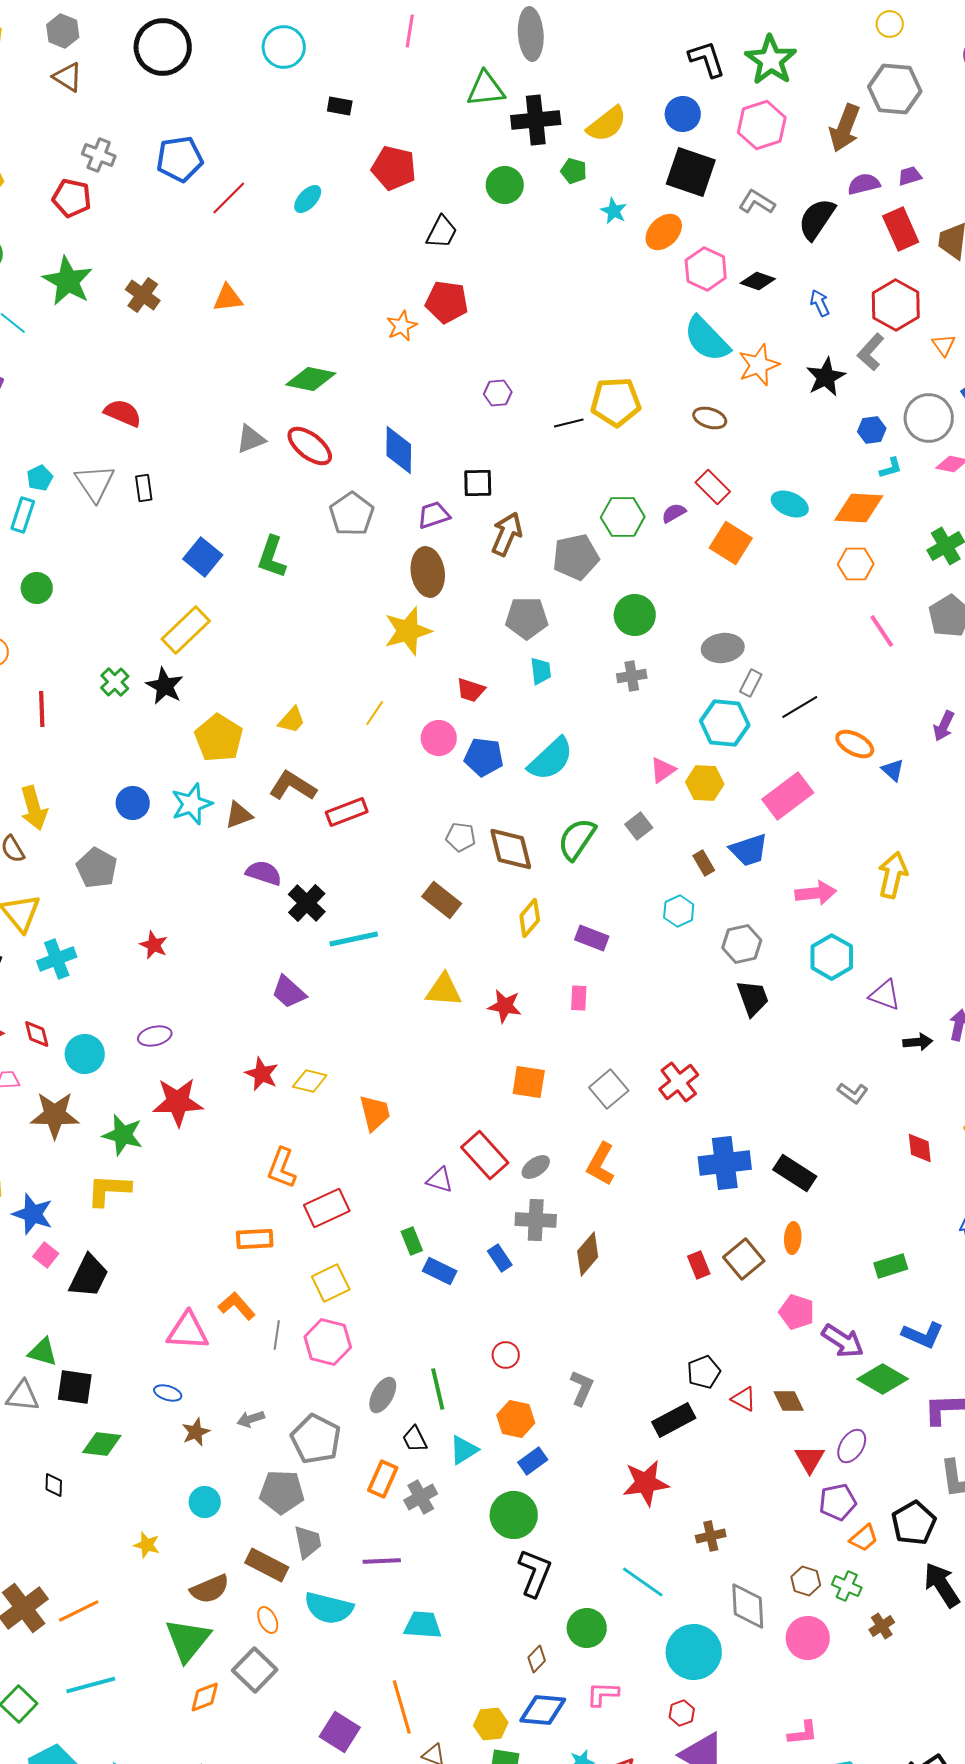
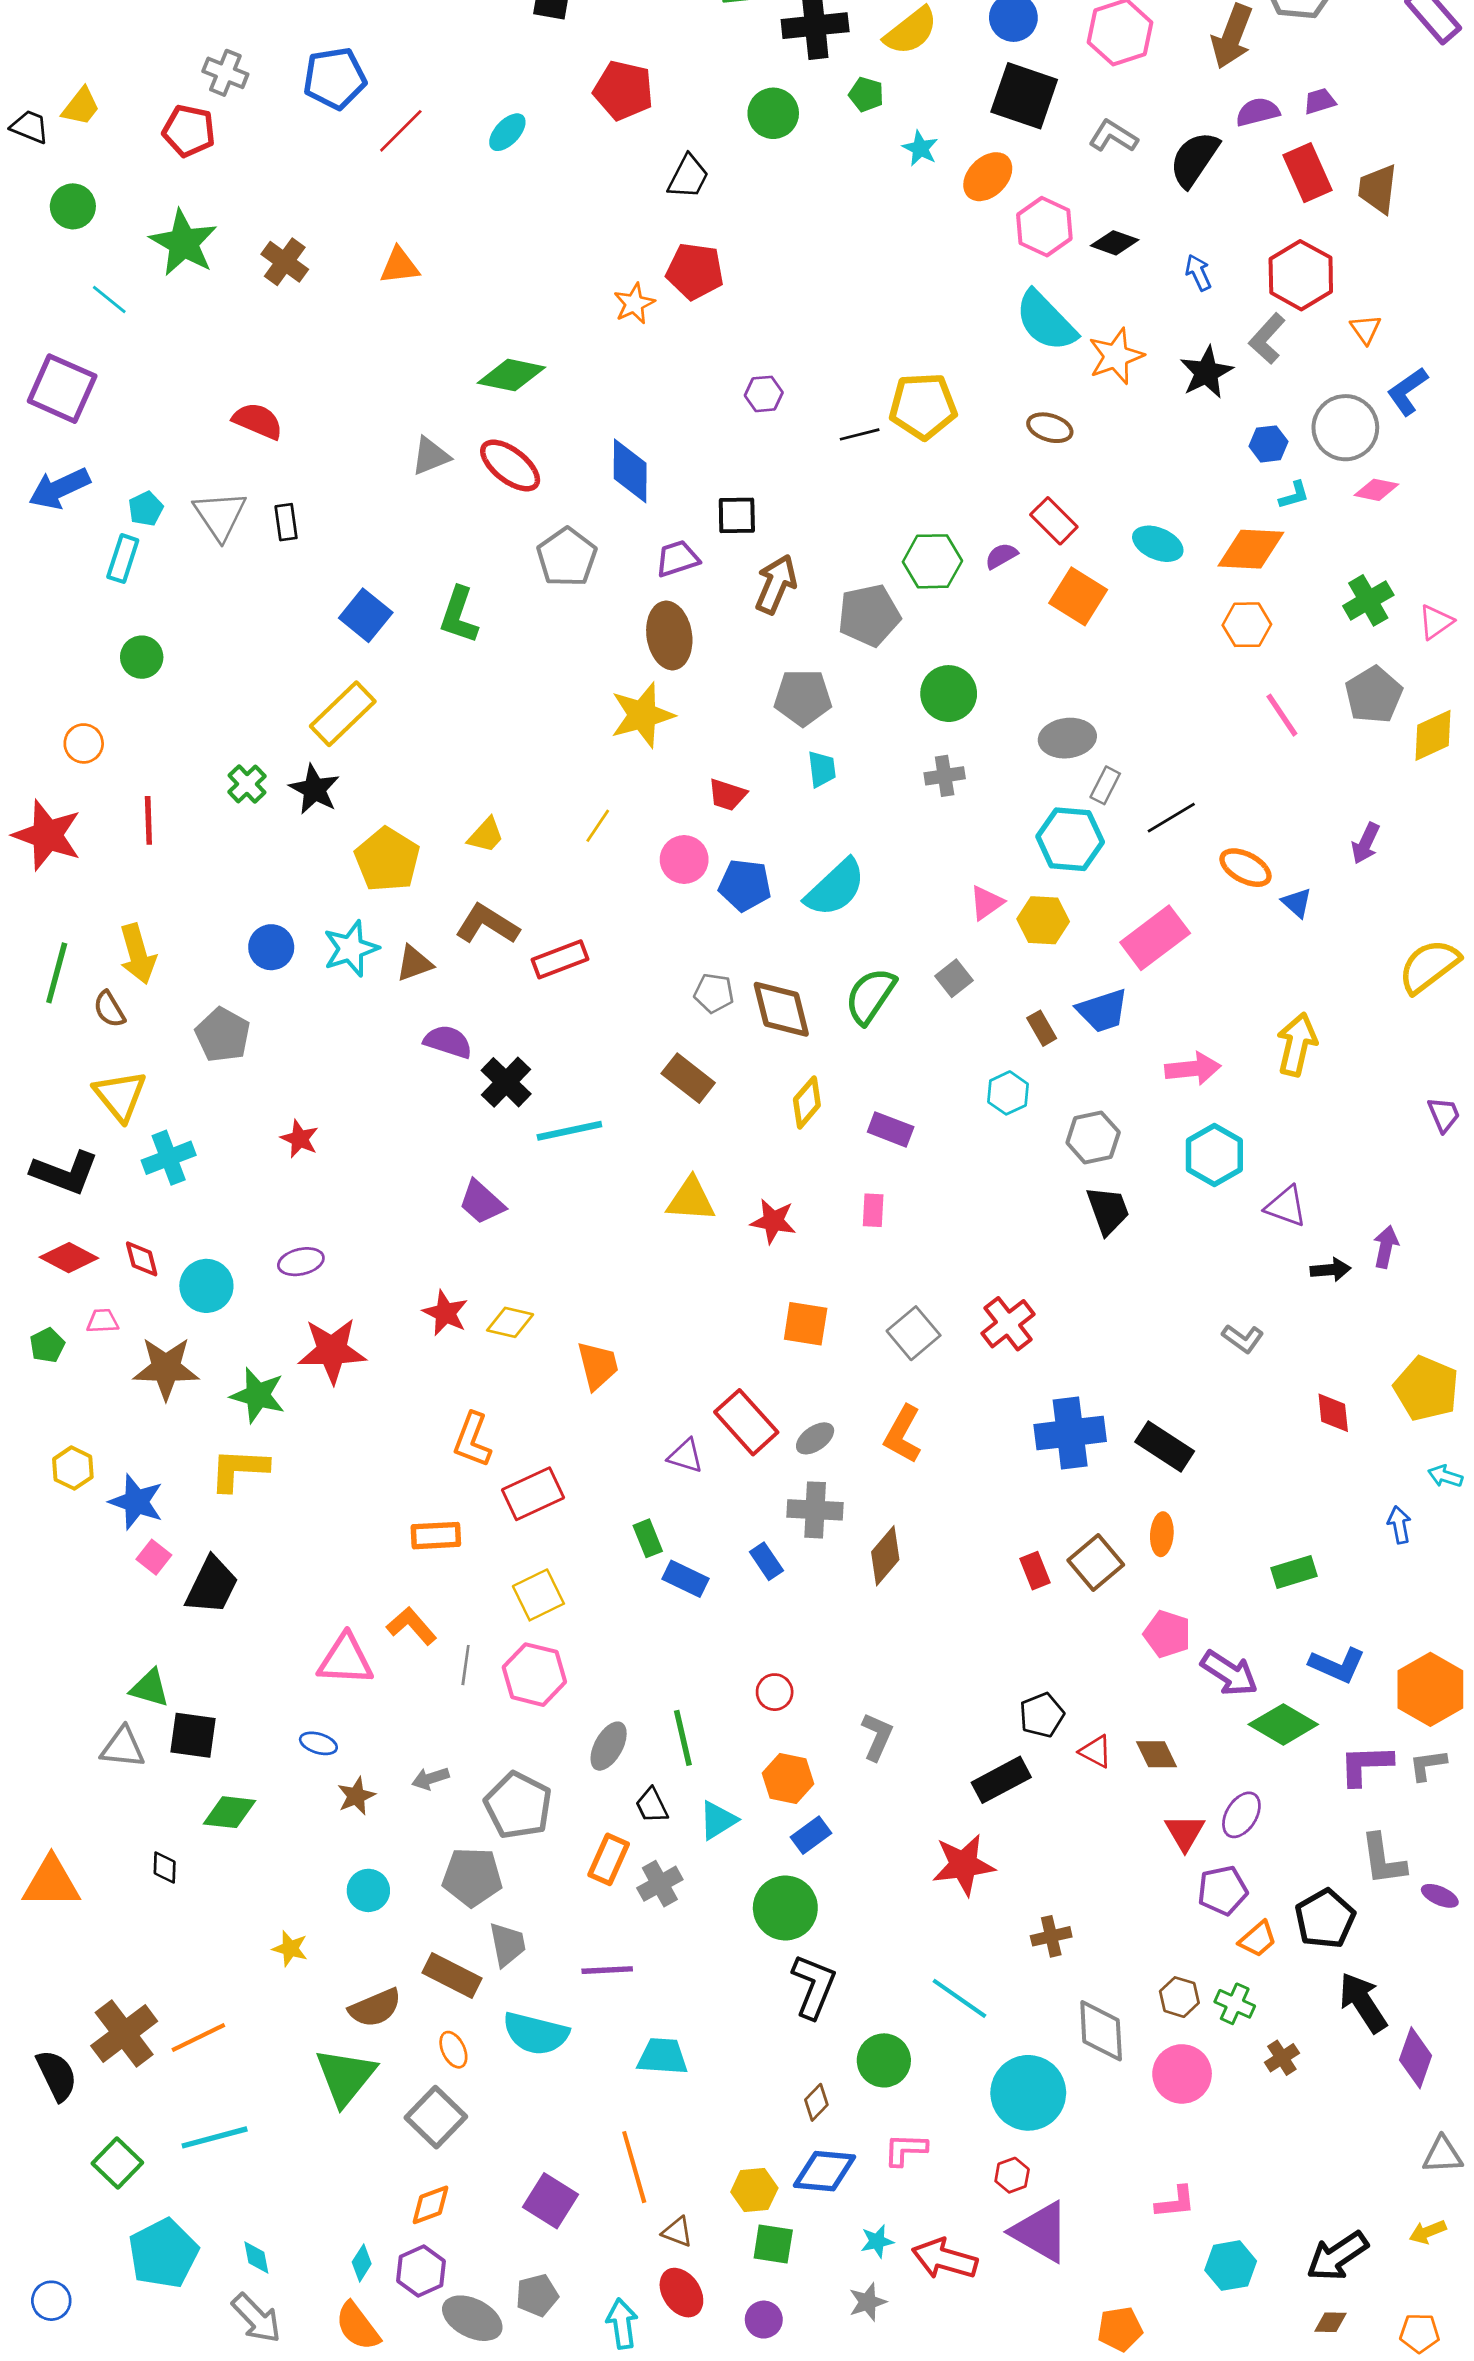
orange diamond: (205, 1697) -> (430, 2205), moved

